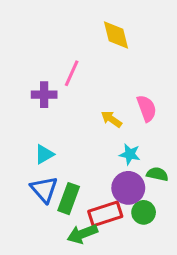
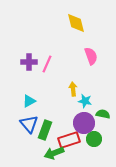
pink line: (72, 73) -> (47, 64), moved
pink semicircle: (147, 108) -> (91, 56), moved
yellow arrow: (111, 119) -> (73, 89), moved, turned 48

